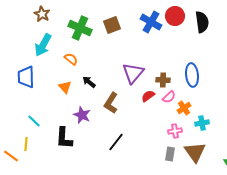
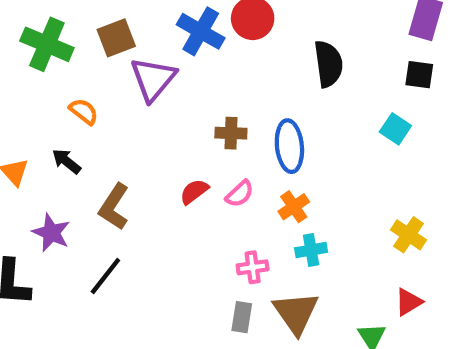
black semicircle: (202, 22) -> (328, 64), moved
orange semicircle: (71, 59) -> (84, 111), moved
purple triangle: (133, 73) -> (153, 79), moved
brown cross: (163, 80) -> (231, 133), moved
orange cross: (184, 108) -> (294, 207), moved
black line: (116, 142) -> (105, 276), moved

